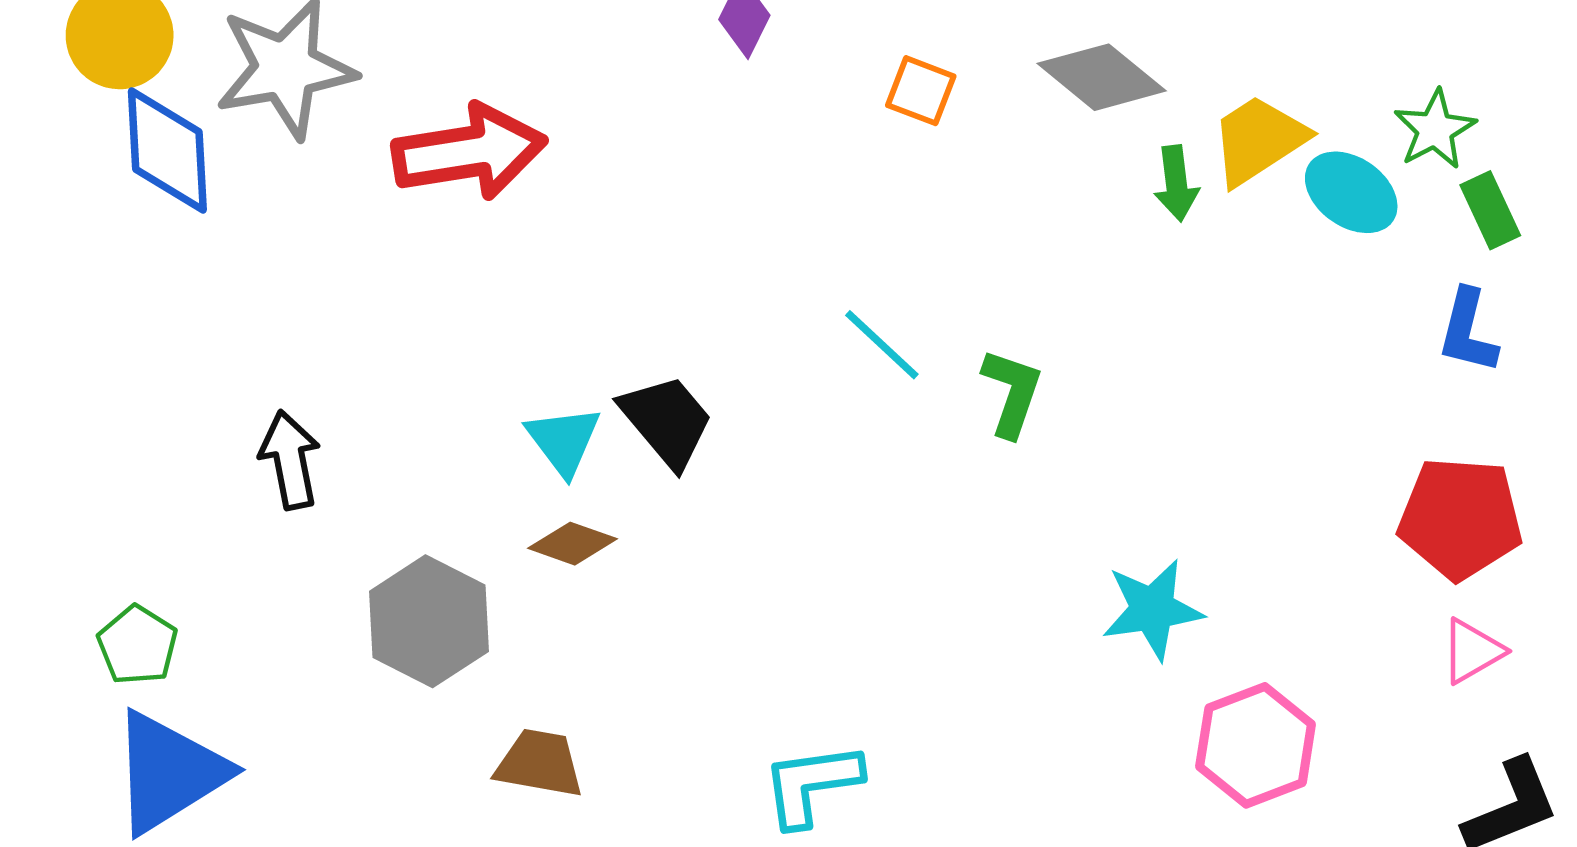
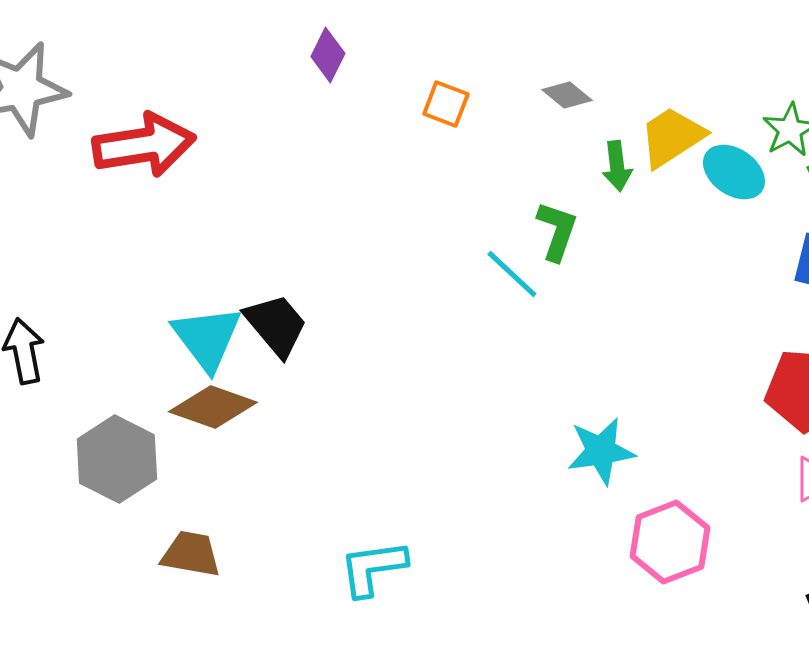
gray diamond: (1102, 77) -> (567, 95), size x0.6
cyan line: (882, 345) -> (512, 274), moved
green L-shape: (1012, 393) -> (557, 231), moved
cyan triangle: (564, 440) -> (207, 338), size x1.4
brown diamond: (572, 544) -> (213, 407), size x1.5

